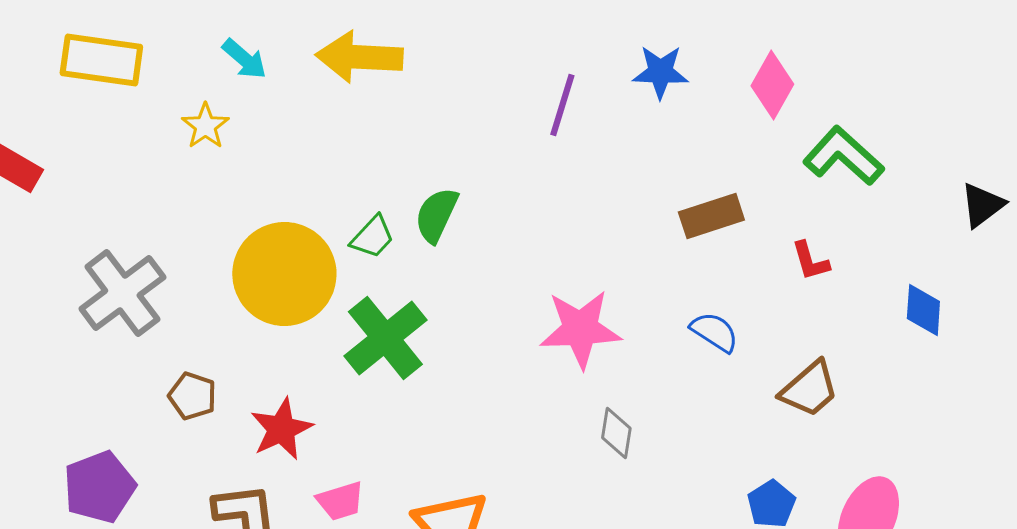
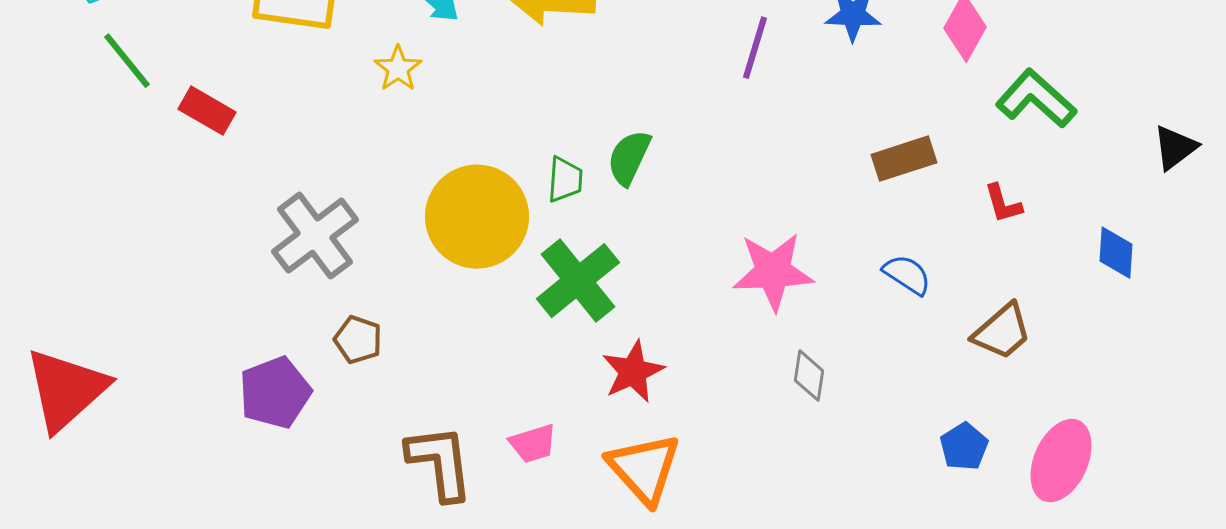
green trapezoid: (372, 237) -> (565, 180), turned -39
brown pentagon: (192, 396) -> (358, 340), moved
red star: (281, 429) -> (633, 372), moved
purple pentagon: (99, 487) -> (275, 393), moved

